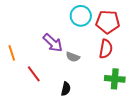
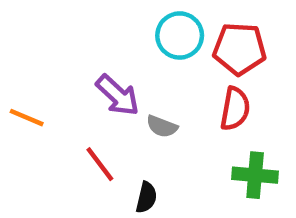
orange line: (12, 53) -> (27, 118), turned -49
red line: (34, 74) -> (100, 164), moved

